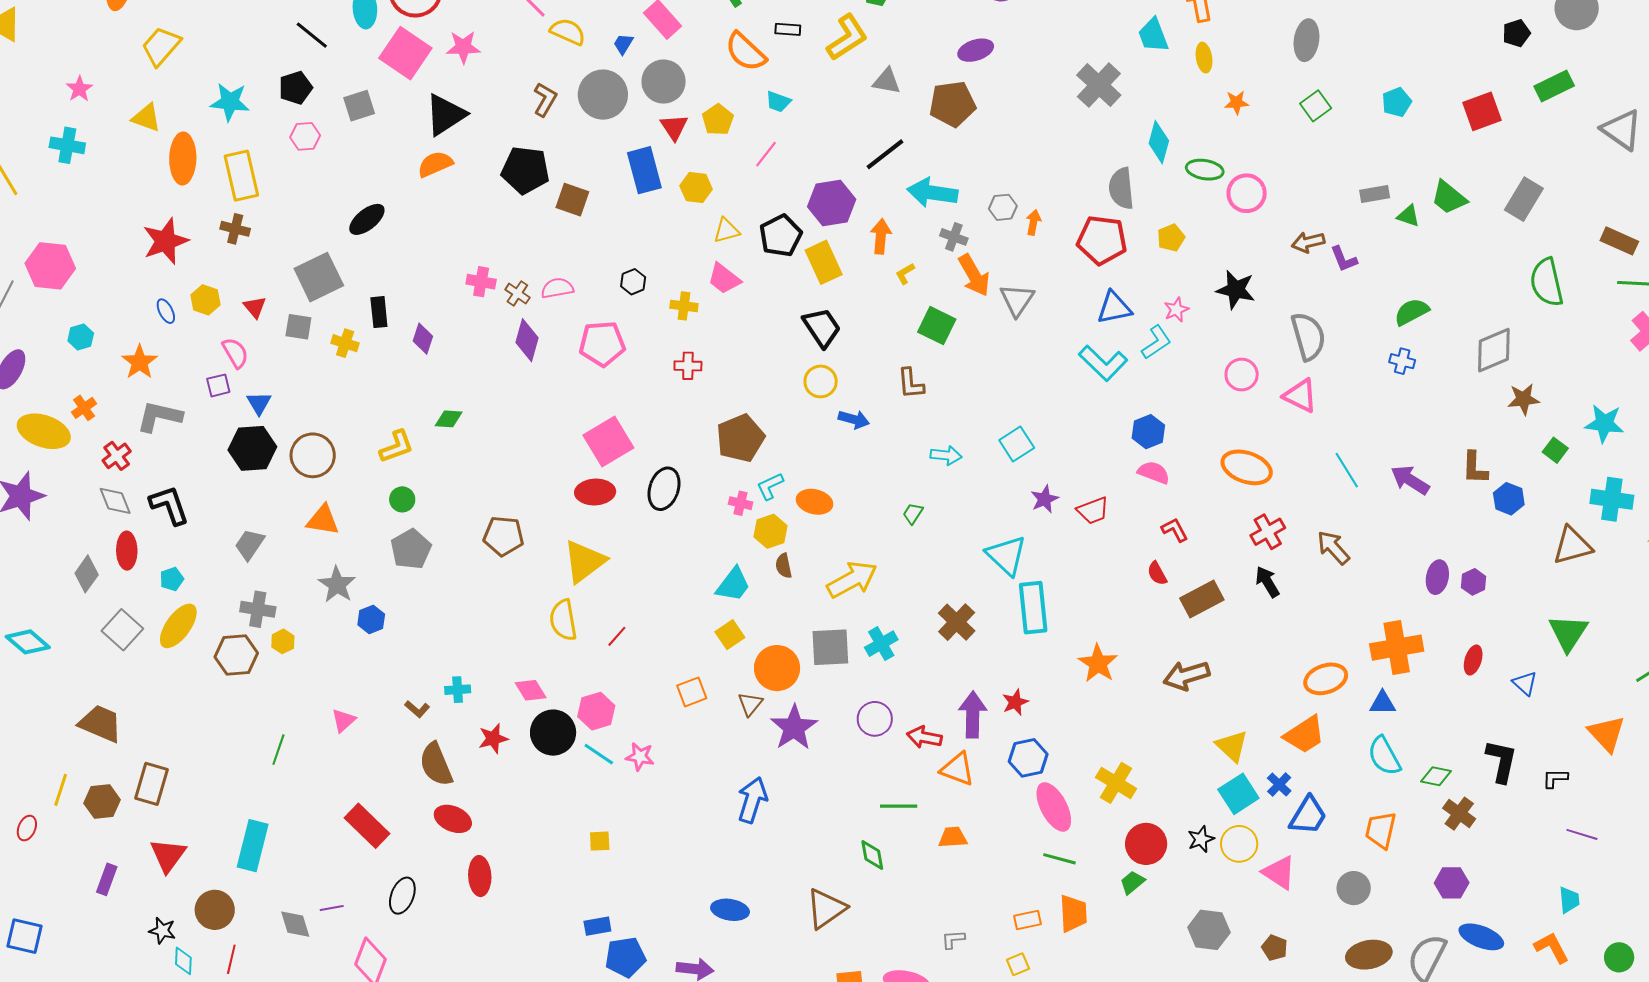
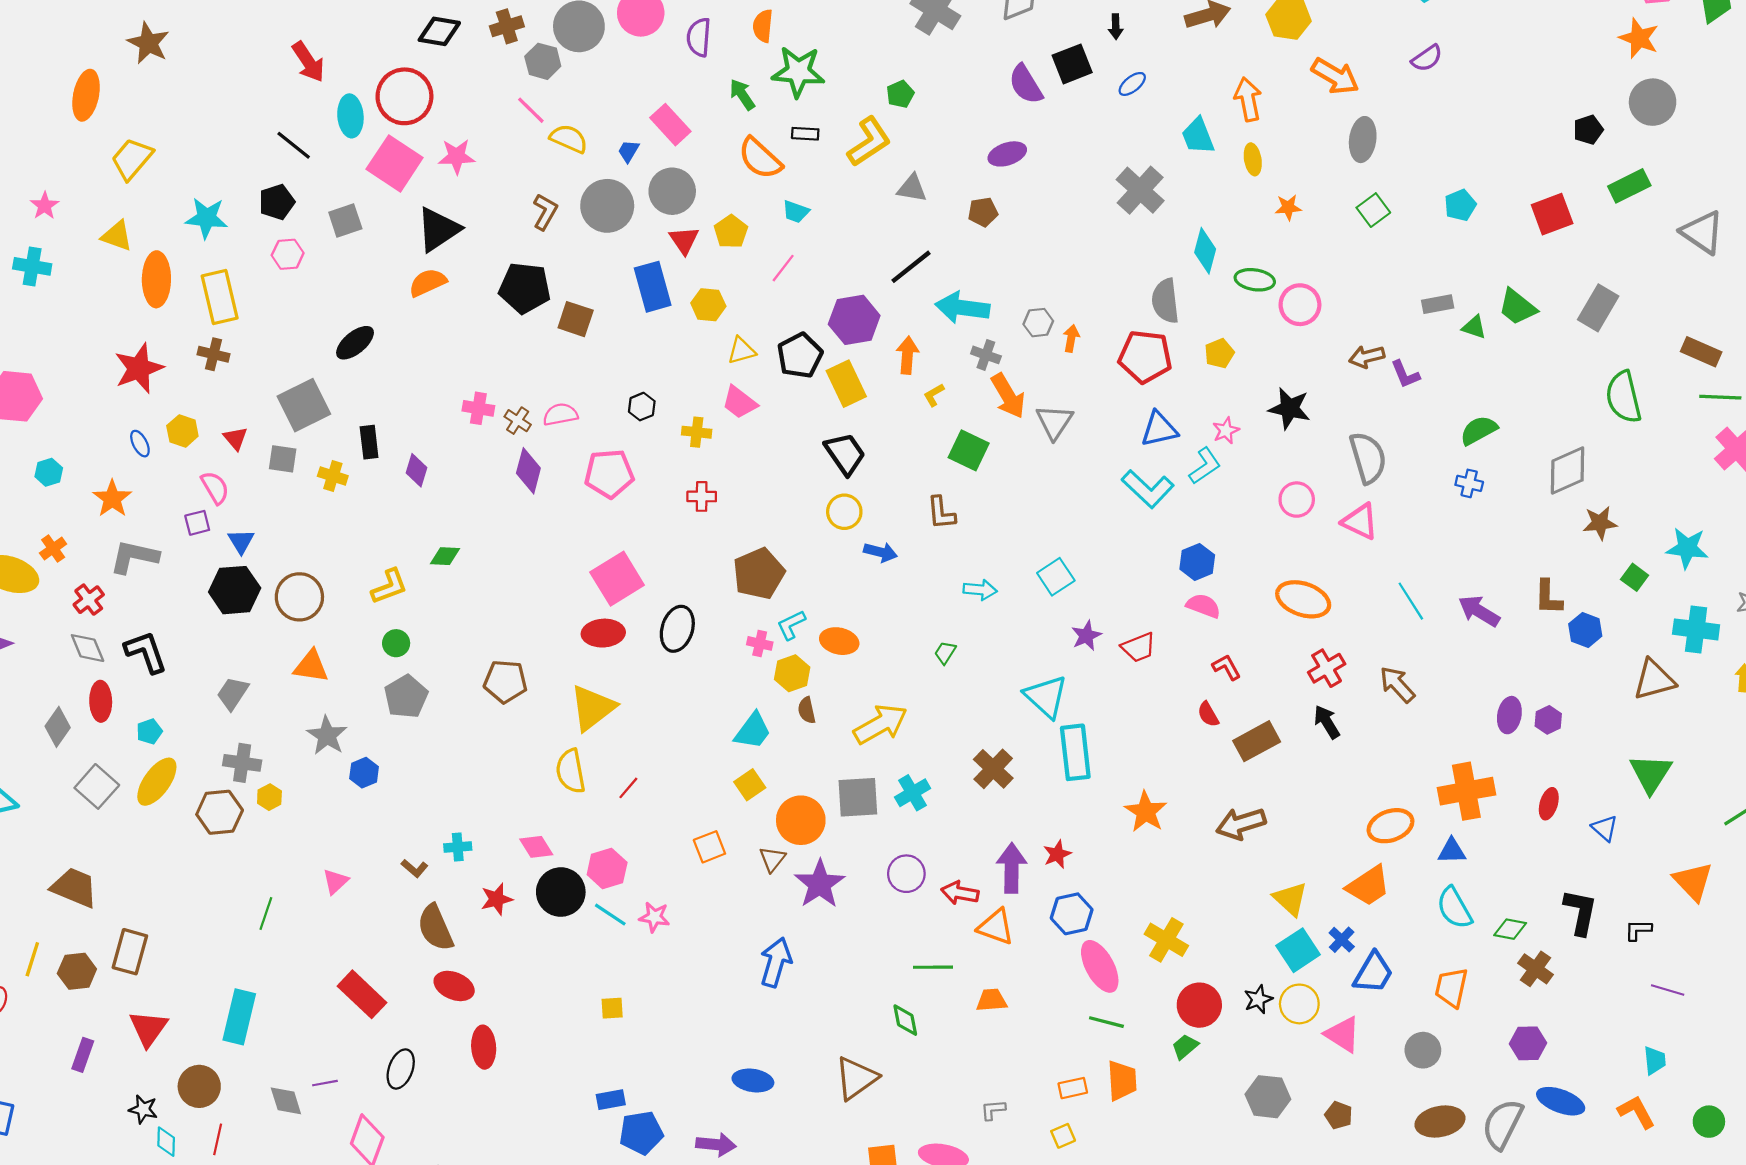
brown pentagon: (952, 104) -> (983, 212), size x0.6

